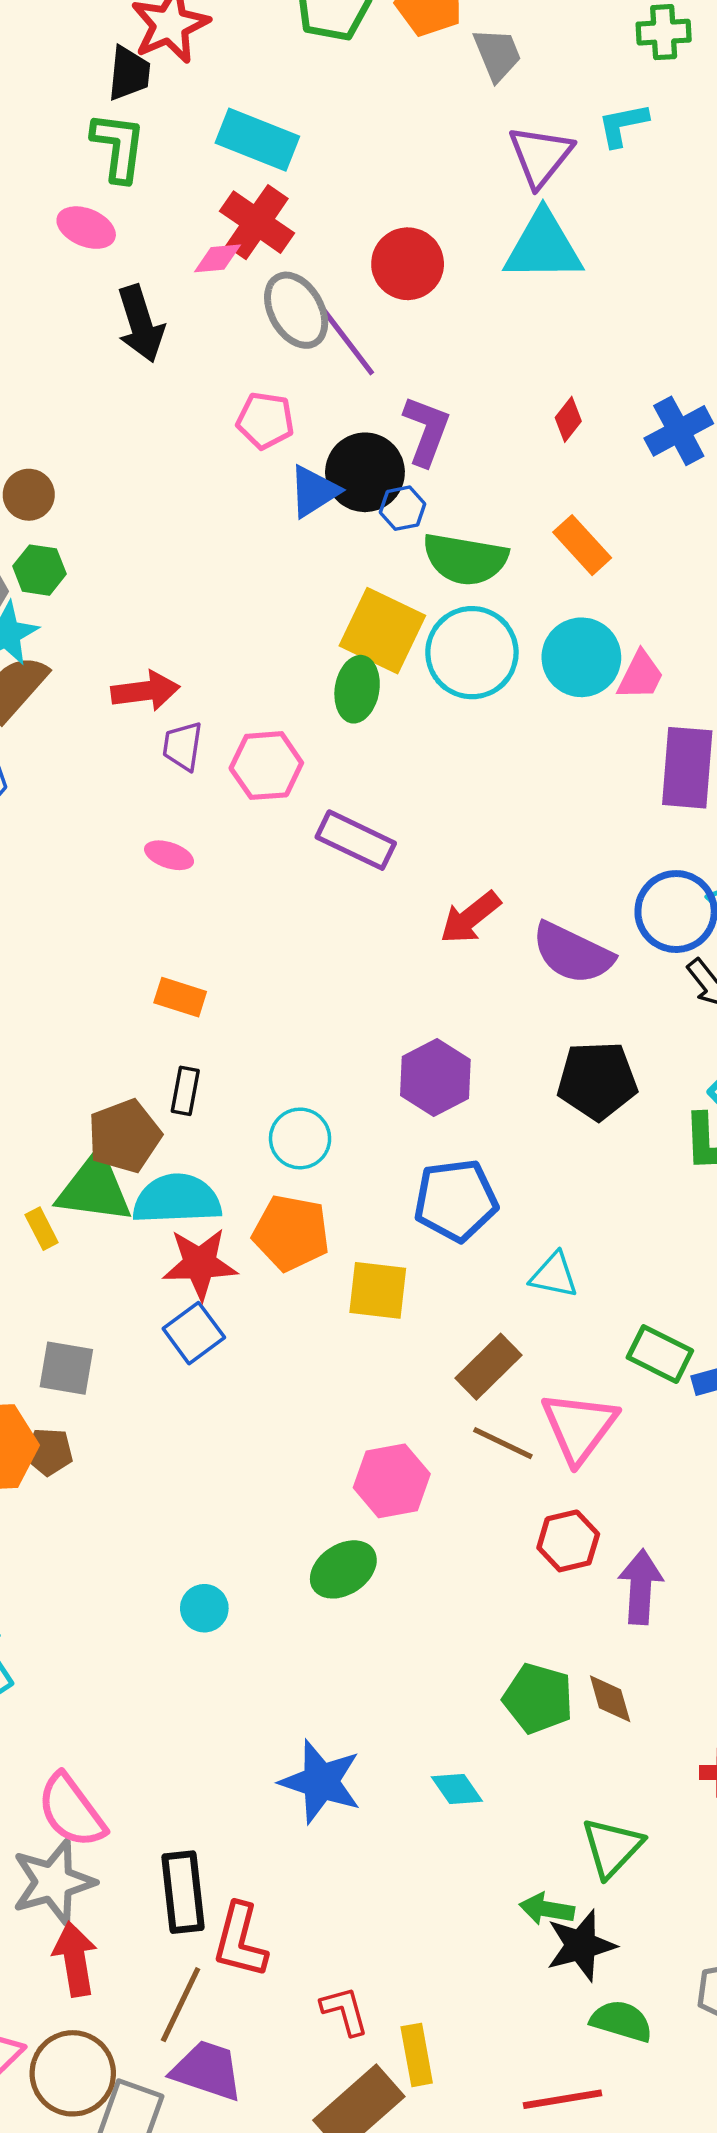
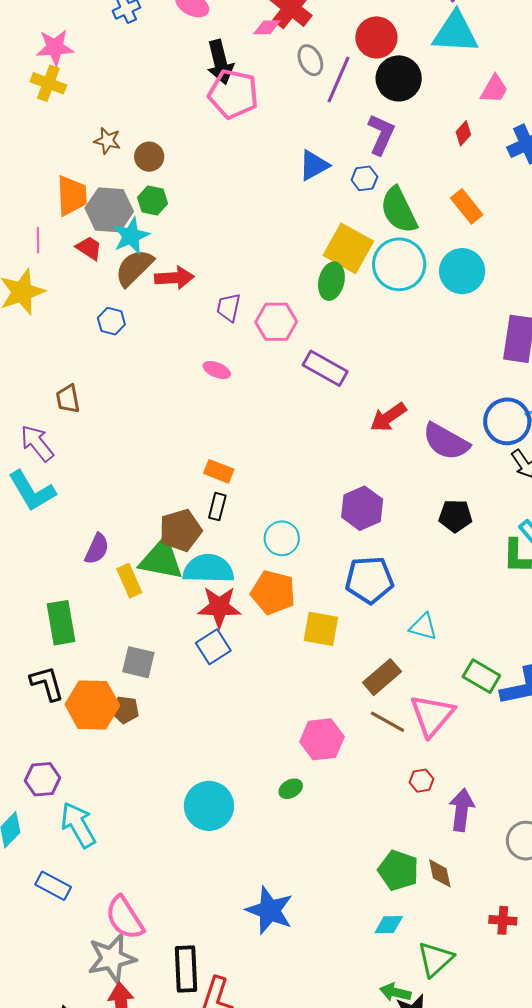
gray ellipse: (296, 310) -> (310, 60), size x0.7
purple line: (347, 340) -> (338, 79), turned 57
pink pentagon: (265, 420) -> (233, 94), moved, size x1.5
black circle: (365, 472) -> (399, 78), moved
green semicircle: (465, 559) -> (399, 210), turned 51
pink trapezoid: (640, 676) -> (494, 89), moved
red arrow: (145, 691) -> (174, 278), moved
orange rectangle: (180, 997) -> (219, 471), moved
black pentagon: (597, 1081) -> (455, 516), size x0.7
yellow rectangle: (42, 1229) -> (129, 581), size x1.4
red hexagon: (568, 1541) -> (422, 781), size x0.7
green ellipse: (343, 1569) -> (291, 789), size x0.6
cyan circle: (204, 1608) -> (209, 806), size x1.8
cyan diamond: (457, 1789) -> (389, 925), moved, turned -60

